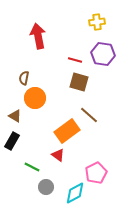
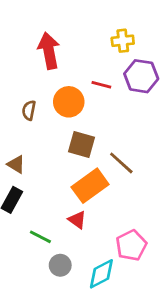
yellow cross: (97, 22) -> (123, 41), moved
brown square: (79, 82) -> (82, 144), moved
orange circle: (35, 98) -> (69, 102), moved

